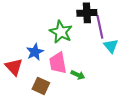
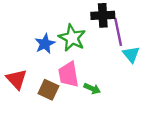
blue star: (35, 52) -> (45, 44), moved
brown square: (41, 86) -> (48, 90), moved

